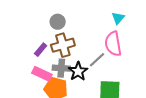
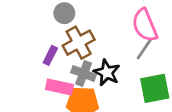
gray line: (97, 60) -> (144, 49), moved
gray cross: (61, 68) -> (84, 73), turned 30

